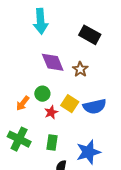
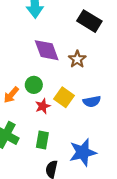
blue semicircle: (95, 106) -> (92, 101), size x0.7

